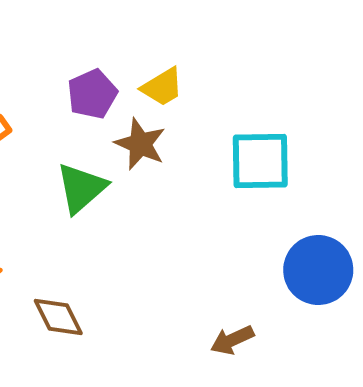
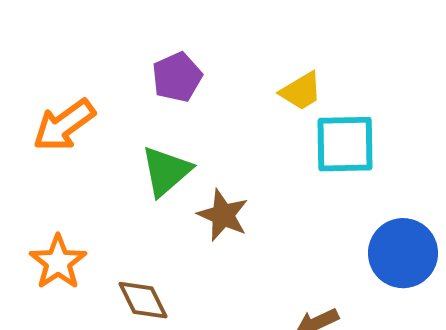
yellow trapezoid: (162, 87) -> (301, 91), moved
brown star: (140, 144) -> (223, 215), moved

